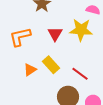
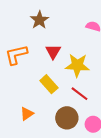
yellow star: (81, 30) -> (77, 65), moved
orange triangle: (30, 70) -> (27, 114), moved

